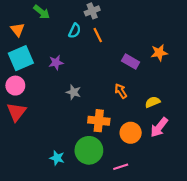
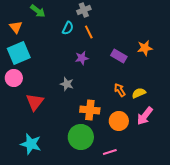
purple star: (56, 63) -> (82, 58), moved
orange arrow: (121, 91) -> (120, 90), moved
red triangle: (16, 112) -> (35, 102), moved
cyan star: (57, 158) -> (31, 144), moved, size x1.5

